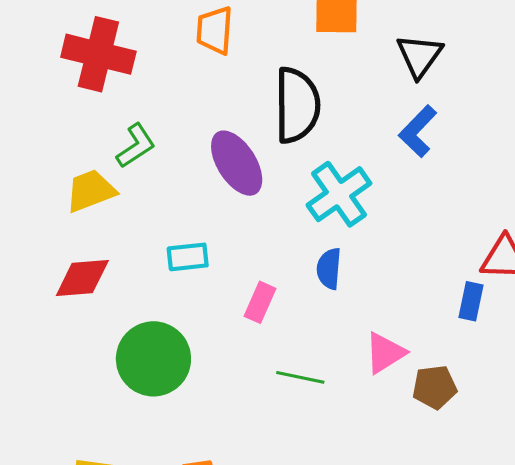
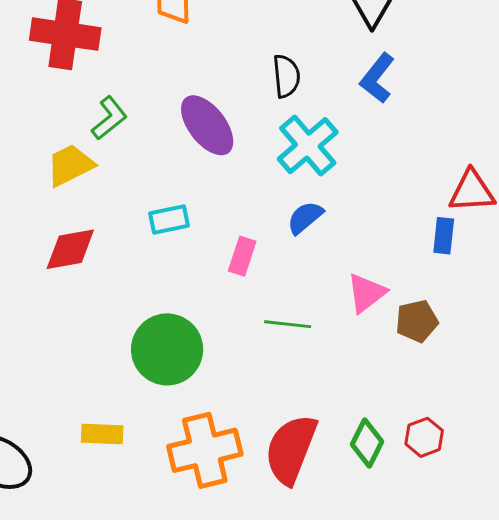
black semicircle: (297, 105) -> (286, 76), moved, size x0.6
blue semicircle: (329, 269) -> (305, 218), turned 51
green circle: (153, 359) -> (167, 349), moved

